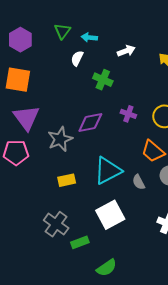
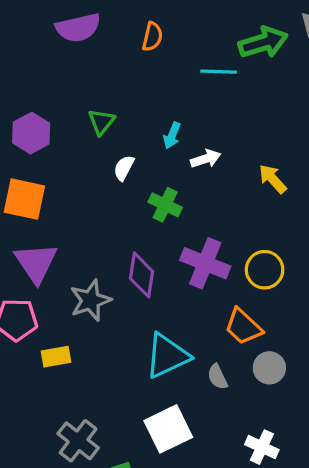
cyan arrow: (89, 37) -> (172, 135), moved, turned -77
purple cross: (128, 114) -> (205, 263), size x1.8
purple diamond: (90, 122) -> (142, 275), turned -72
yellow rectangle: (67, 180) -> (56, 357), moved

